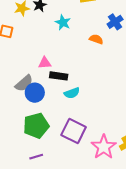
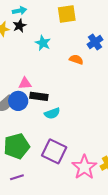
blue circle: (35, 93) -> (18, 101), moved

